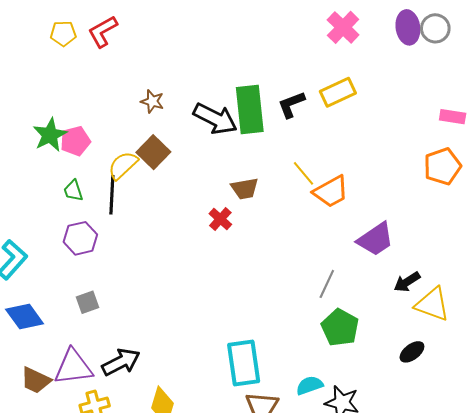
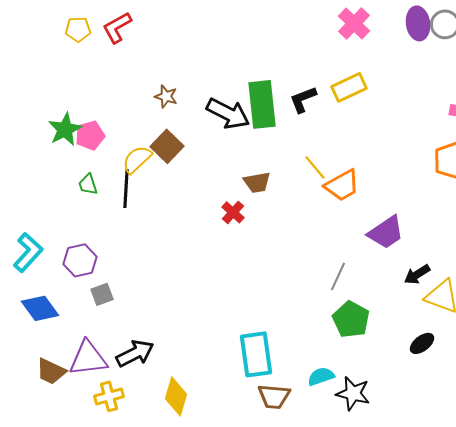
purple hexagon: (80, 238) -> (80, 260), moved

